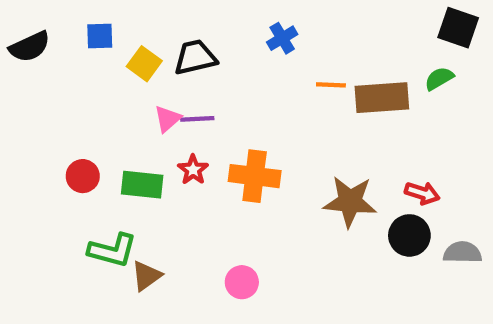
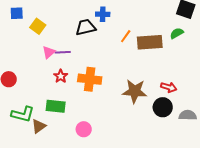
blue cross: (282, 38) -> (103, 14), turned 32
black trapezoid: (195, 57) -> (86, 27), moved
orange line: (331, 85) -> (126, 36), turned -56
green rectangle: (142, 185) -> (56, 106), moved

